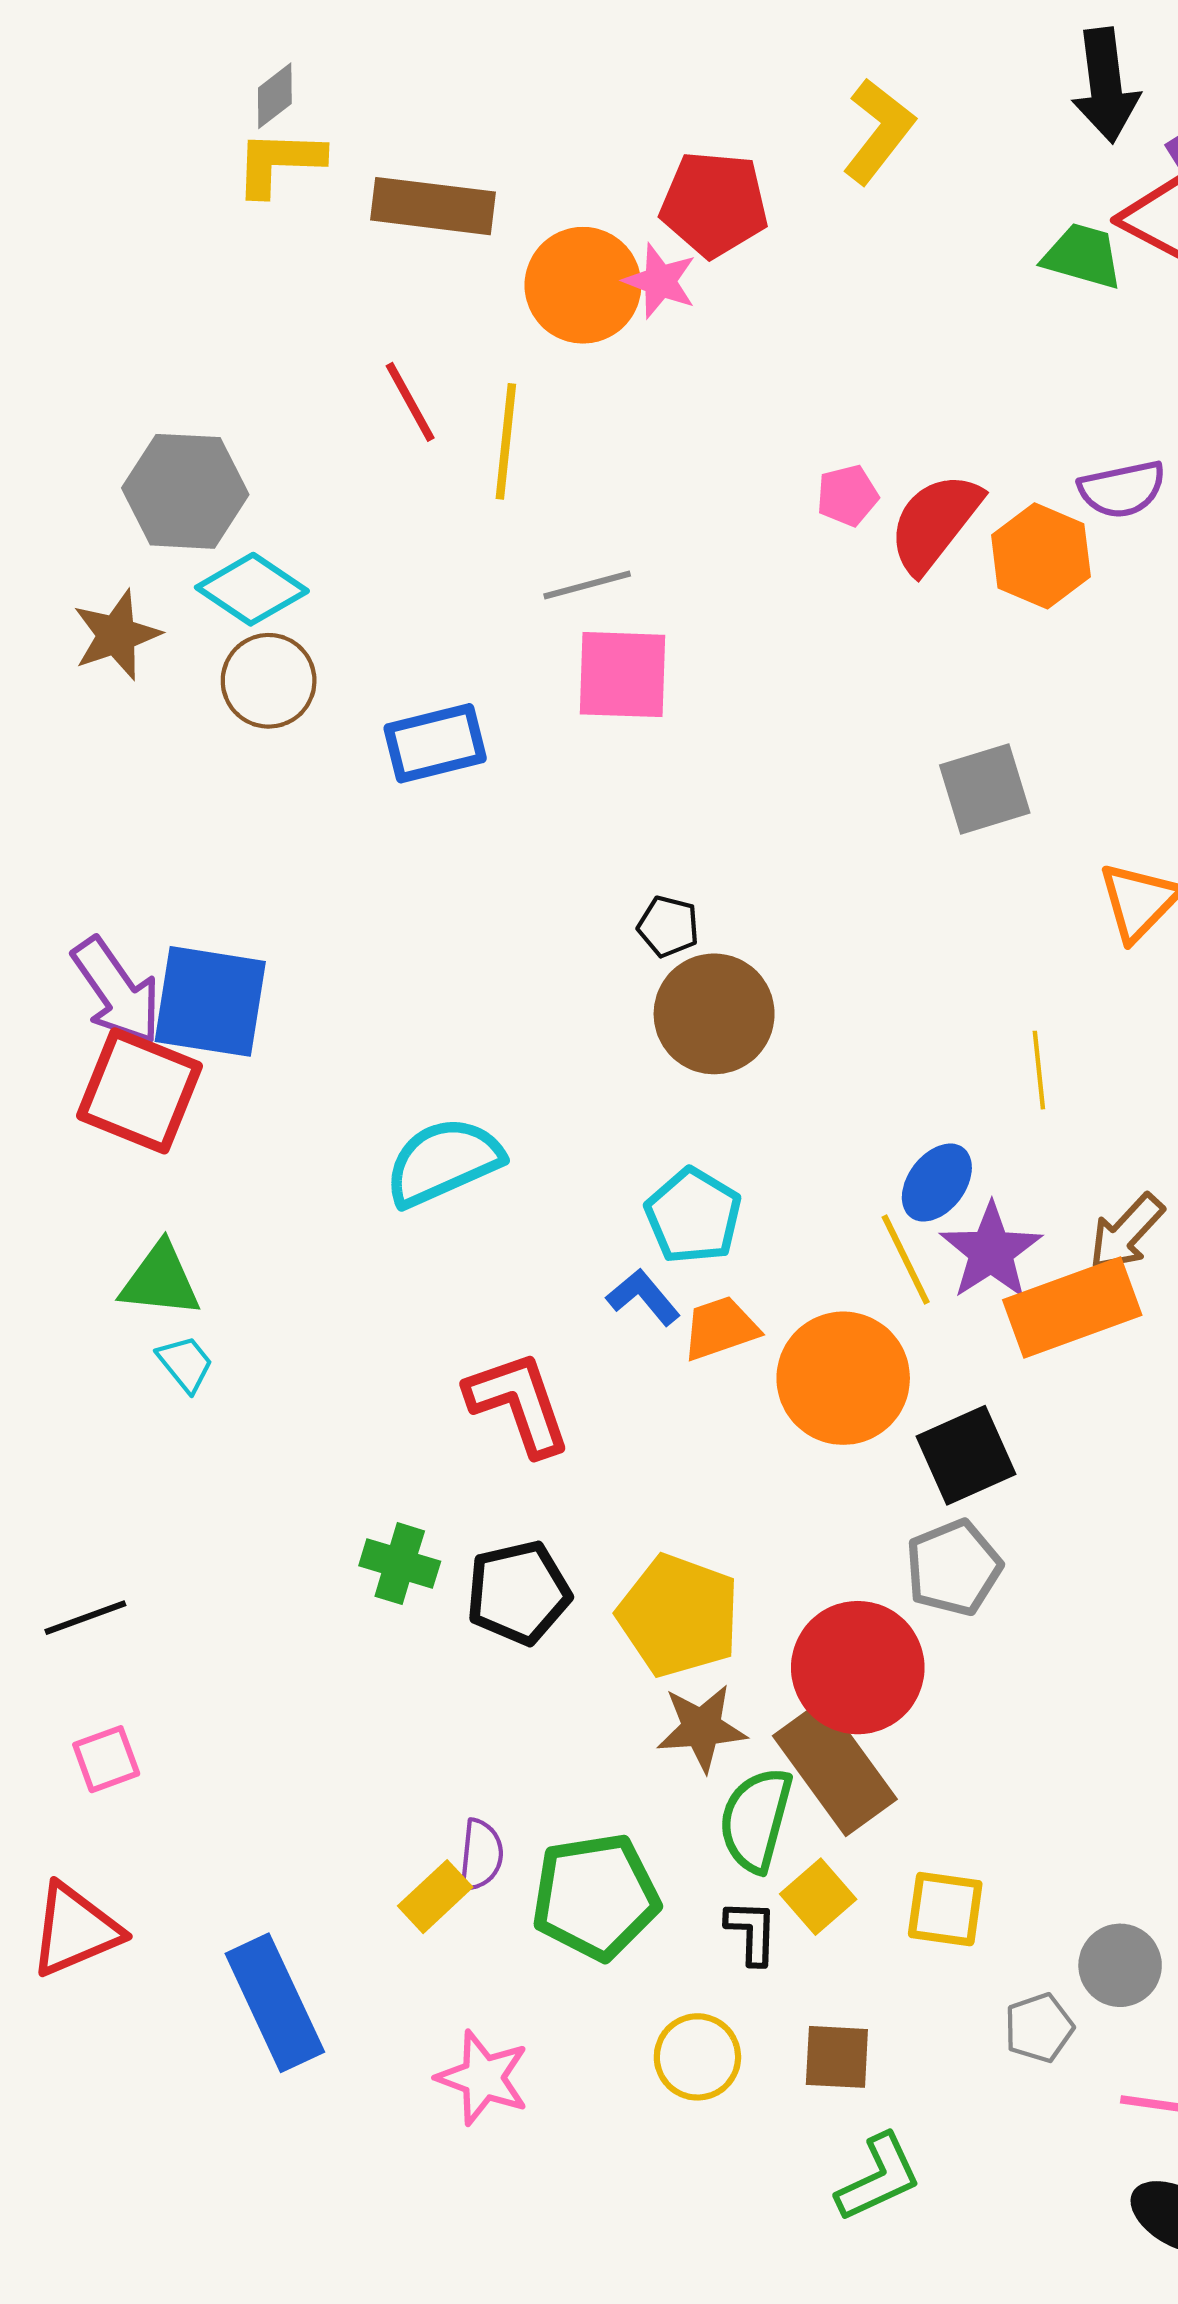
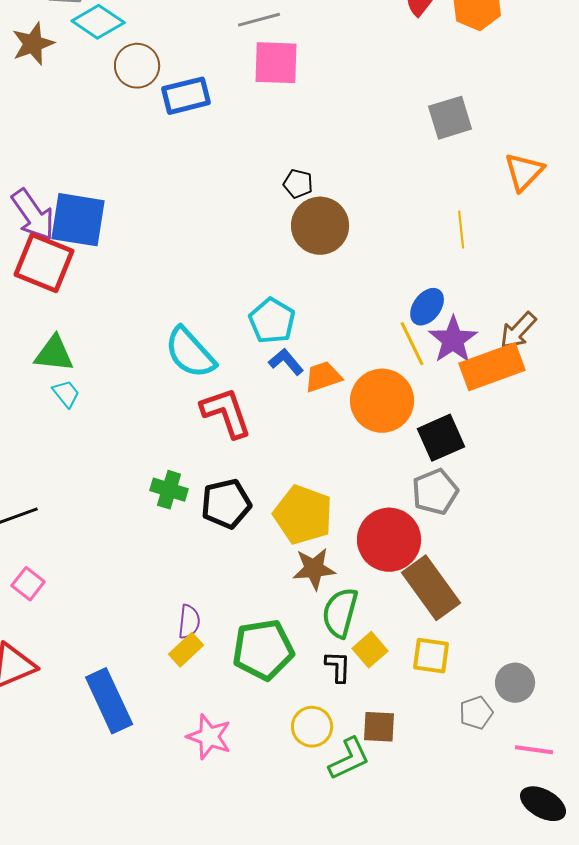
brown circle: (269, 681) -> (137, 66), moved
yellow line: (1039, 1070) -> (461, 230), moved
cyan semicircle: (443, 1162) -> (190, 353), moved, turned -108
cyan pentagon: (693, 1216) -> (272, 321), moved
pink square: (106, 1759) -> (28, 584), turned -32
brown rectangle: (835, 1768) -> (431, 588), moved
purple semicircle: (481, 1855) -> (189, 622), moved
green L-shape: (879, 2178) -> (349, 759), moved

